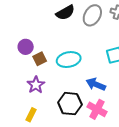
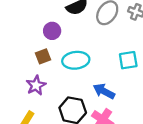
purple circle: (26, 47) -> (52, 31), moved

